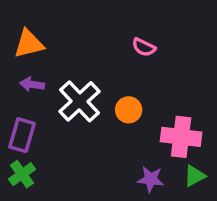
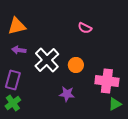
purple star: (151, 179) -> (67, 94), moved

